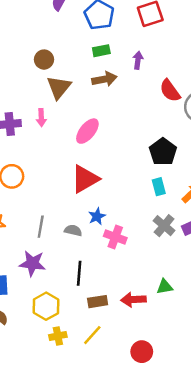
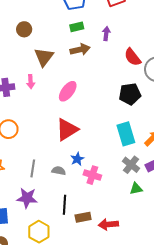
brown circle: (44, 60) -> (24, 29), moved
black pentagon: (163, 152) -> (130, 94), moved, turned 30
cyan rectangle: (159, 187) -> (126, 134), size x1.6
green triangle: (165, 287) -> (136, 189), moved
brown rectangle: (98, 302) -> (83, 217), moved

